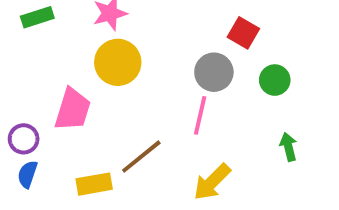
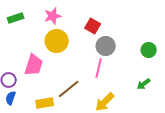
red square: (243, 33) -> (93, 26), moved
green circle: (275, 80) -> (149, 50), moved
green arrow: (288, 147) -> (144, 84), turned -112

